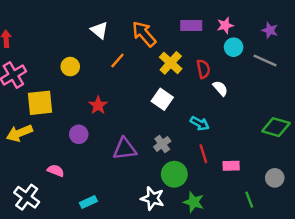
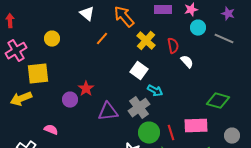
yellow circle: (70, 67) -> (52, 39), moved
red star: (98, 105) -> (86, 89), moved
cyan arrow: (200, 123) -> (155, 91), moved
green diamond: (276, 127) -> (218, 101), moved
gray cross: (162, 144) -> (139, 108), size x1.5
red line: (203, 154) -> (171, 133), moved
pink rectangle: (231, 166) -> (196, 126), size x1.6

